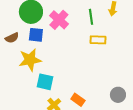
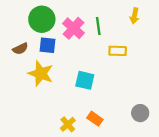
green line: (91, 17) -> (98, 26), moved
yellow star: (30, 60) -> (41, 73), turned 30
cyan square: (45, 82) -> (85, 80), moved

